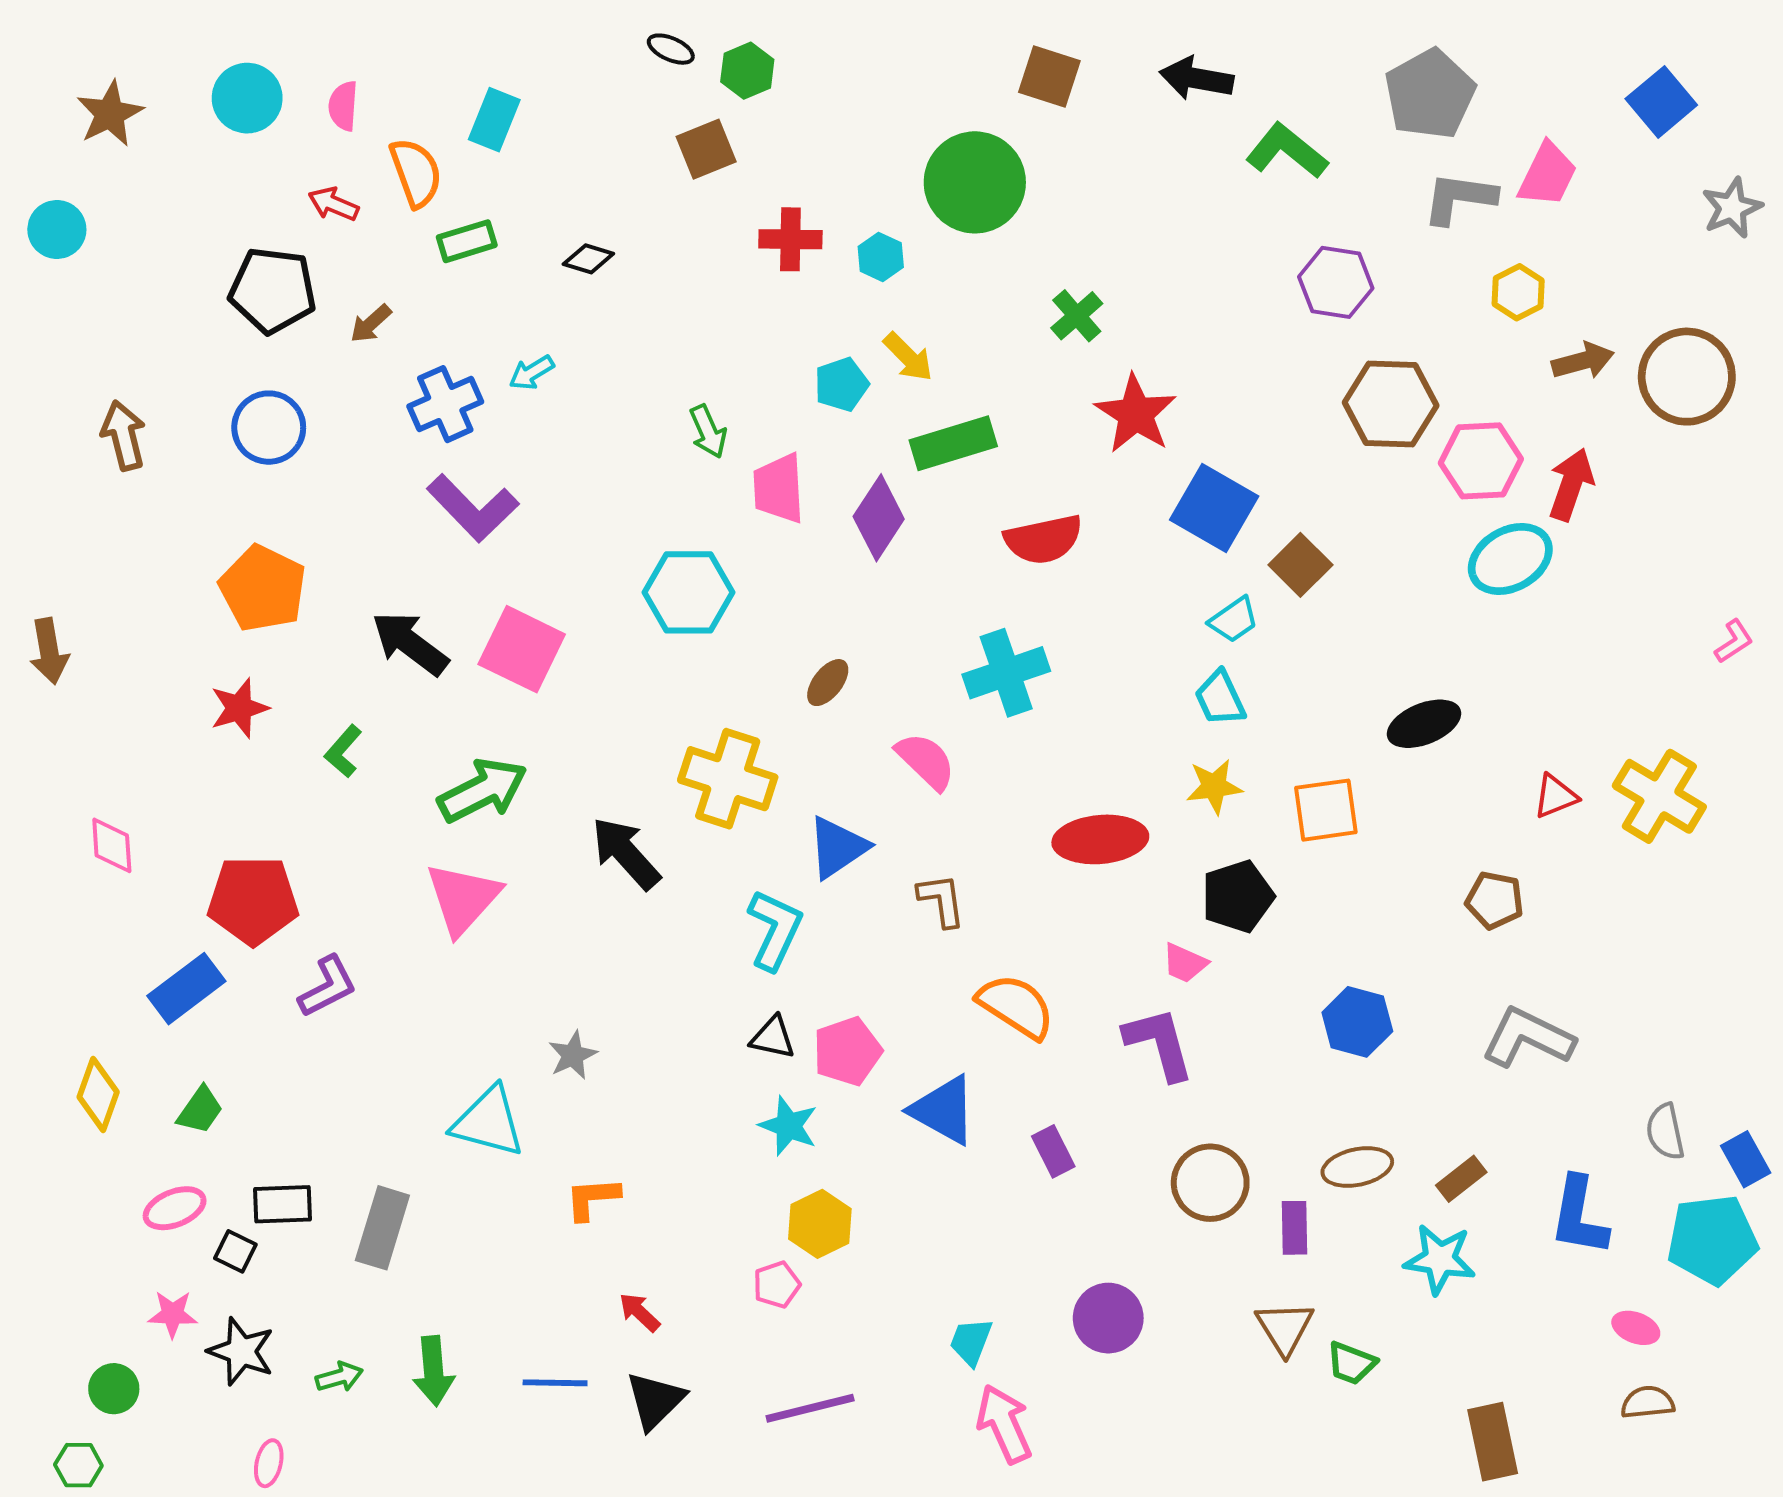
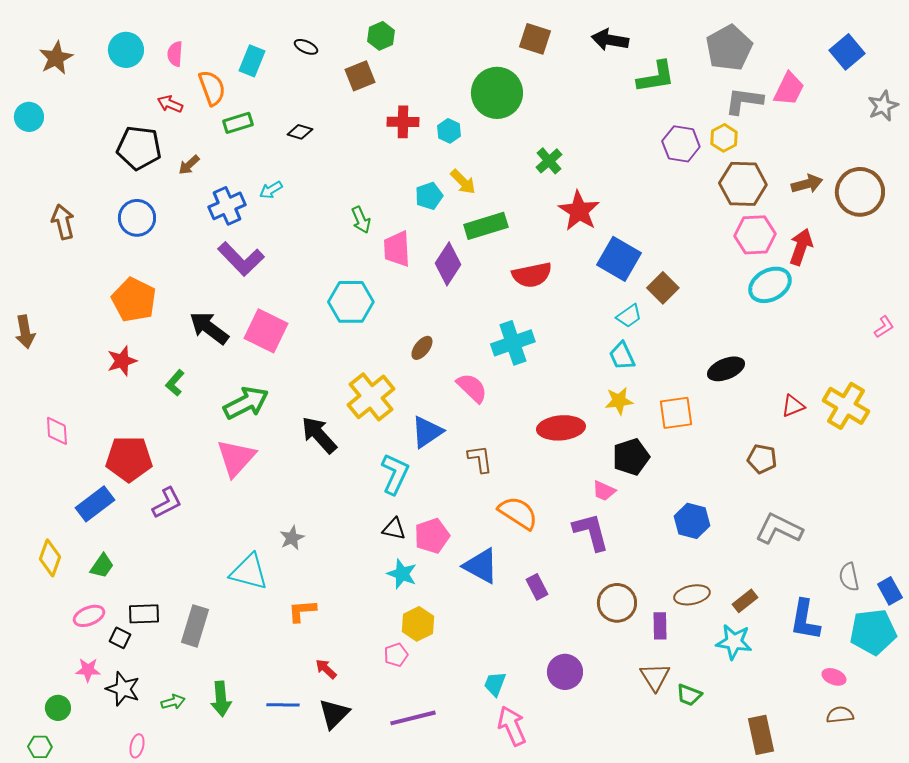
black ellipse: (671, 49) -> (306, 47), moved
green L-shape: (1287, 151) -> (656, 77), turned 132
yellow hexagon: (1518, 292) -> (724, 138), moved
brown hexagon: (1391, 404) -> (743, 184), moved
yellow cross: (728, 779) -> (371, 397), turned 33

